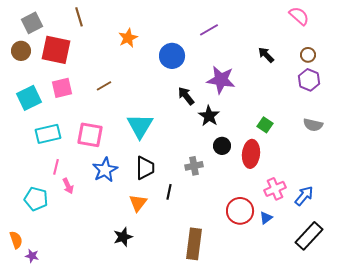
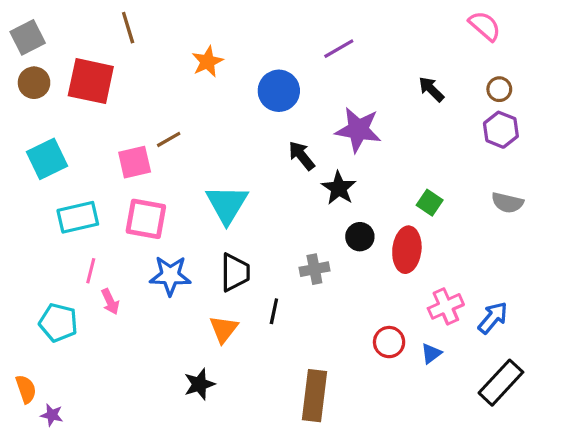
gray square: (32, 23) -> (28, 37), moved
pink square: (62, 88) -> (135, 162), moved
blue star: (105, 170) -> (170, 276), turned 30
red circle: (240, 211) -> (389, 342), size x0.7

